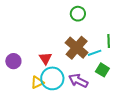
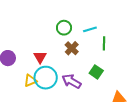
green circle: (78, 14) -> (64, 28), moved
brown cross: (77, 48) -> (72, 48), size x0.6
cyan line: (95, 53) -> (90, 29), moved

